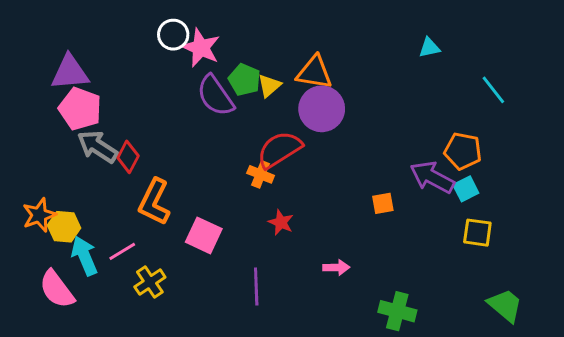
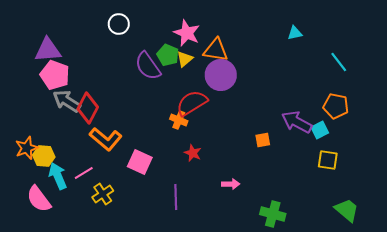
pink star: (201, 48) -> (187, 33), moved
orange pentagon: (463, 151) -> (336, 106), moved
red diamond: (128, 157) -> (88, 108), size x1.4
orange L-shape: (154, 202) -> (106, 139), turned -76

